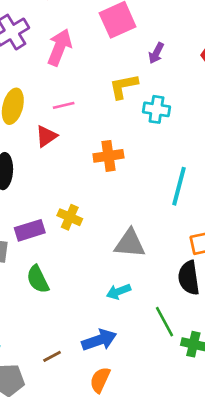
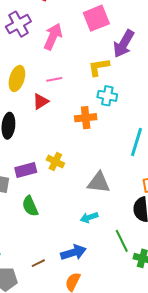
purple arrow: (156, 53) -> (124, 44), size x1.8
cyan cross: (156, 109) -> (107, 96), moved

